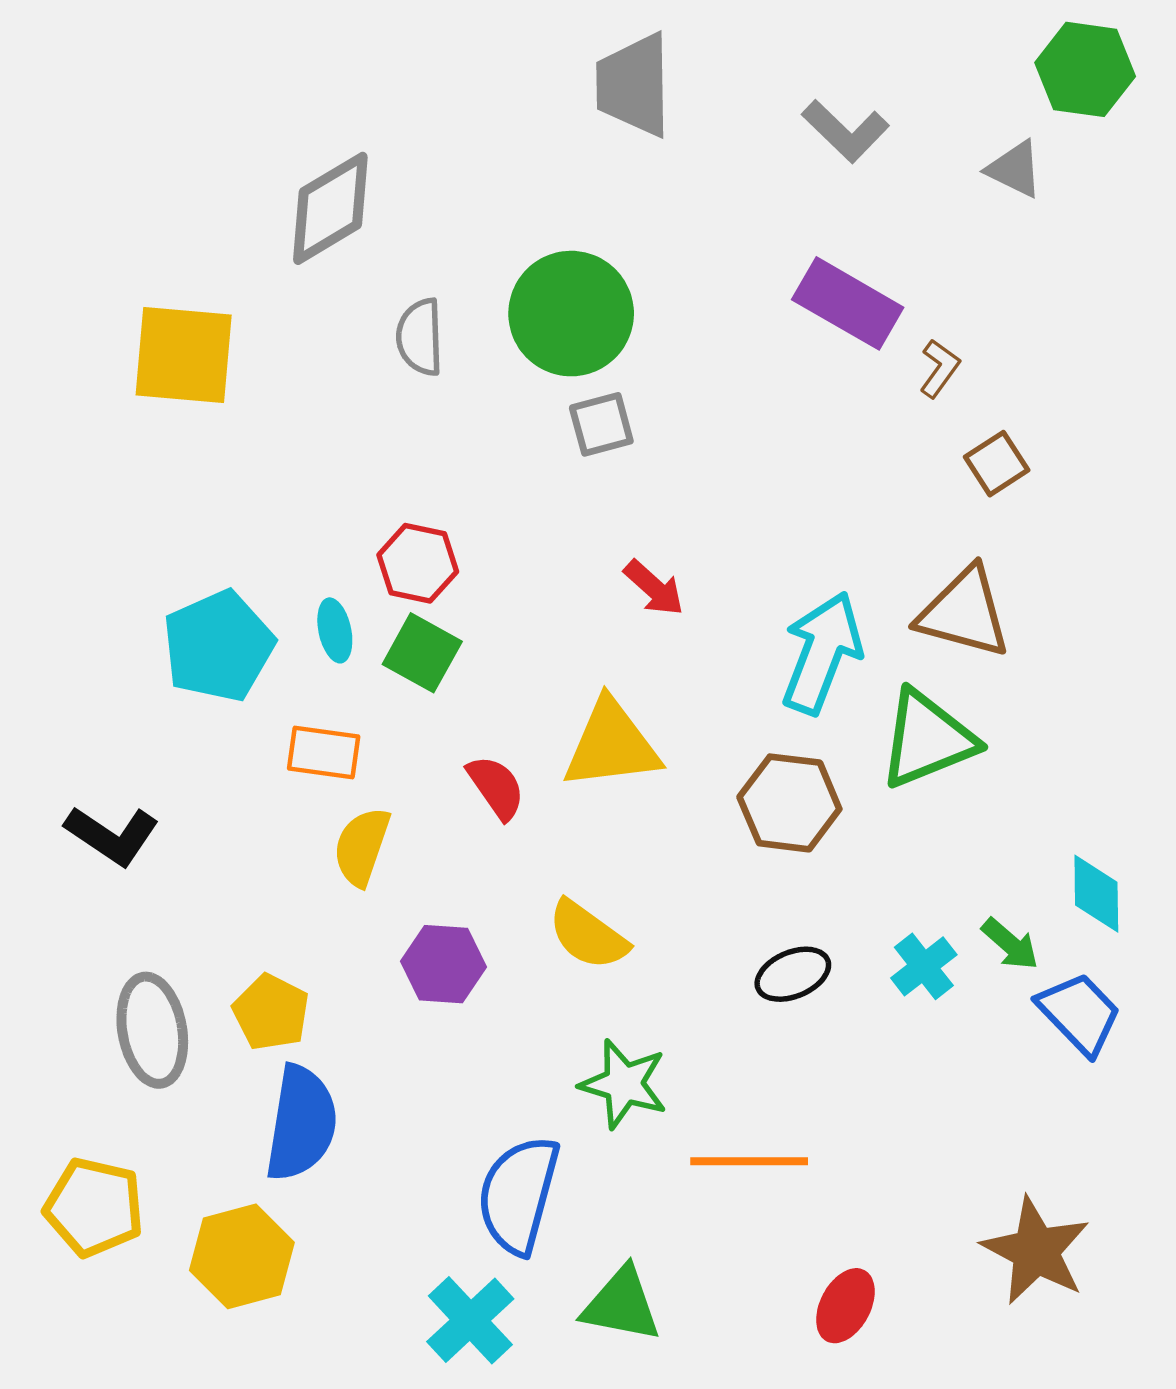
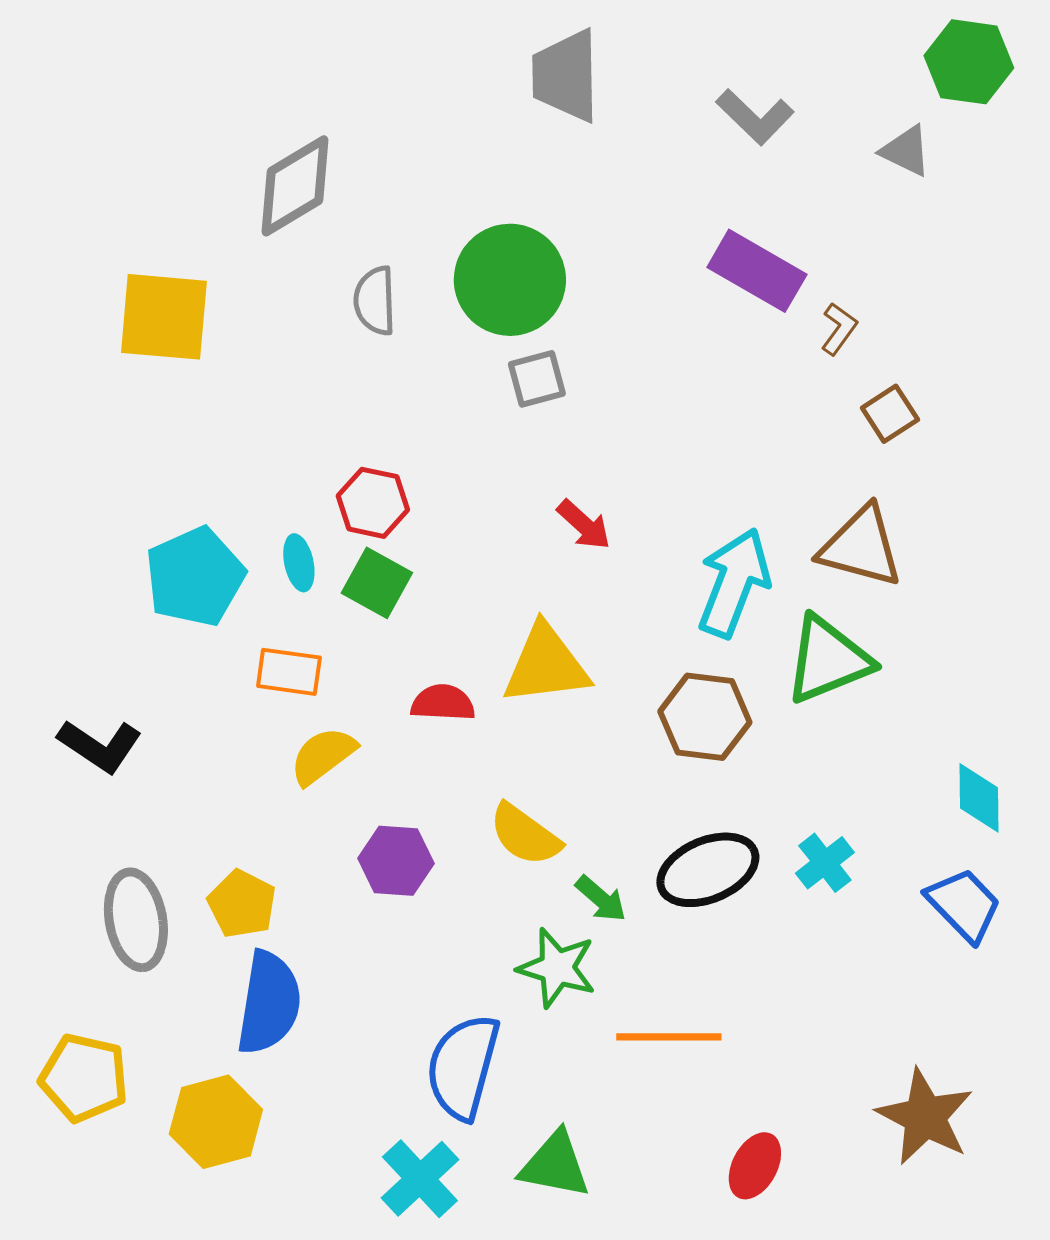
red semicircle: (496, 787) -> (443, 703), turned -52
yellow semicircle: (362, 847) -> (323, 756), turned 34
green arrow: (1010, 944) -> (601, 899), moved
black ellipse: (793, 974) -> (708, 870), size x1.5

